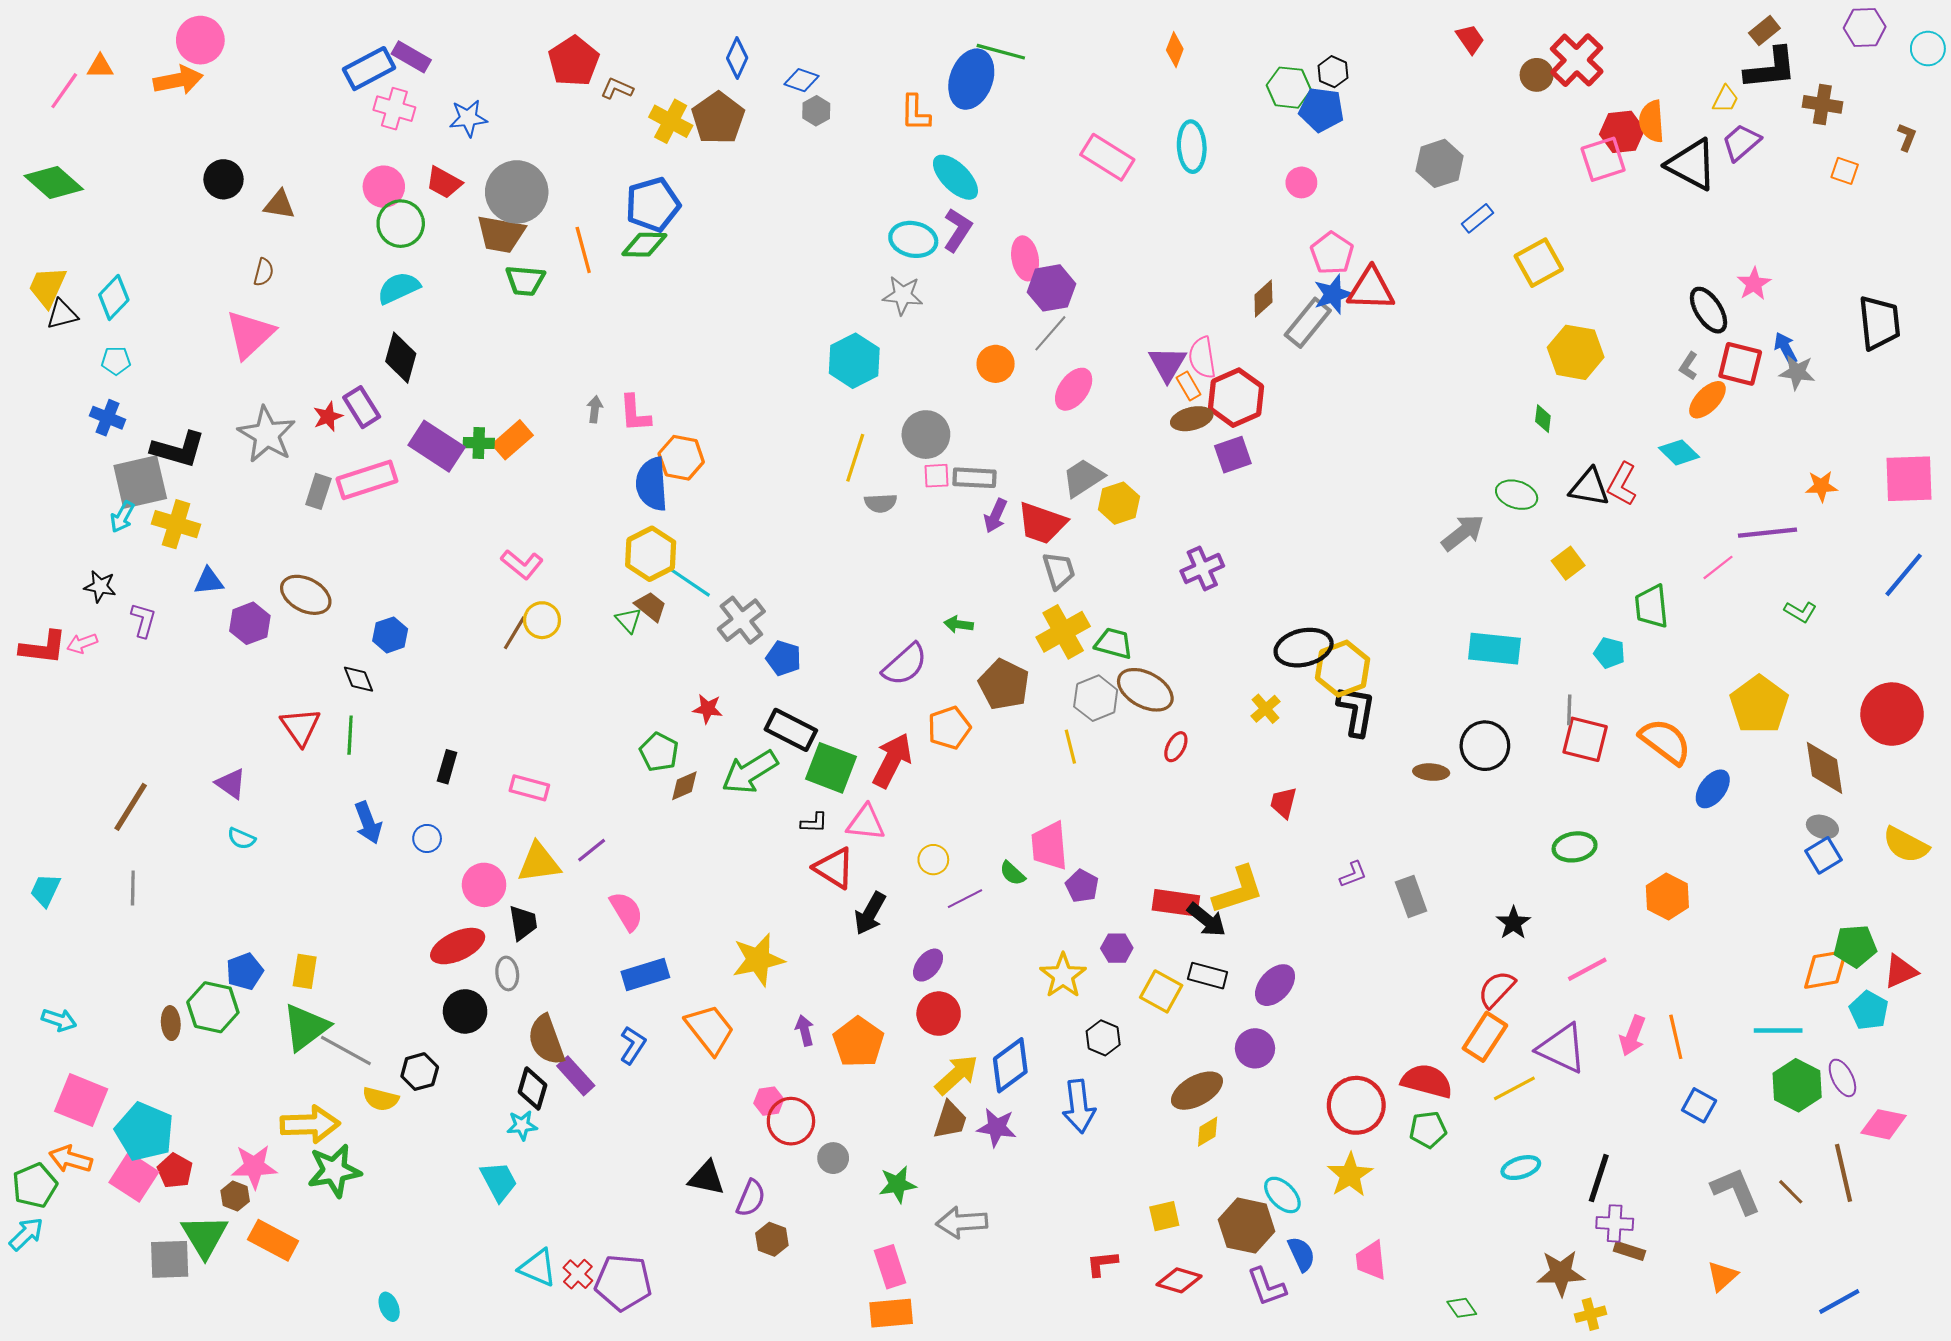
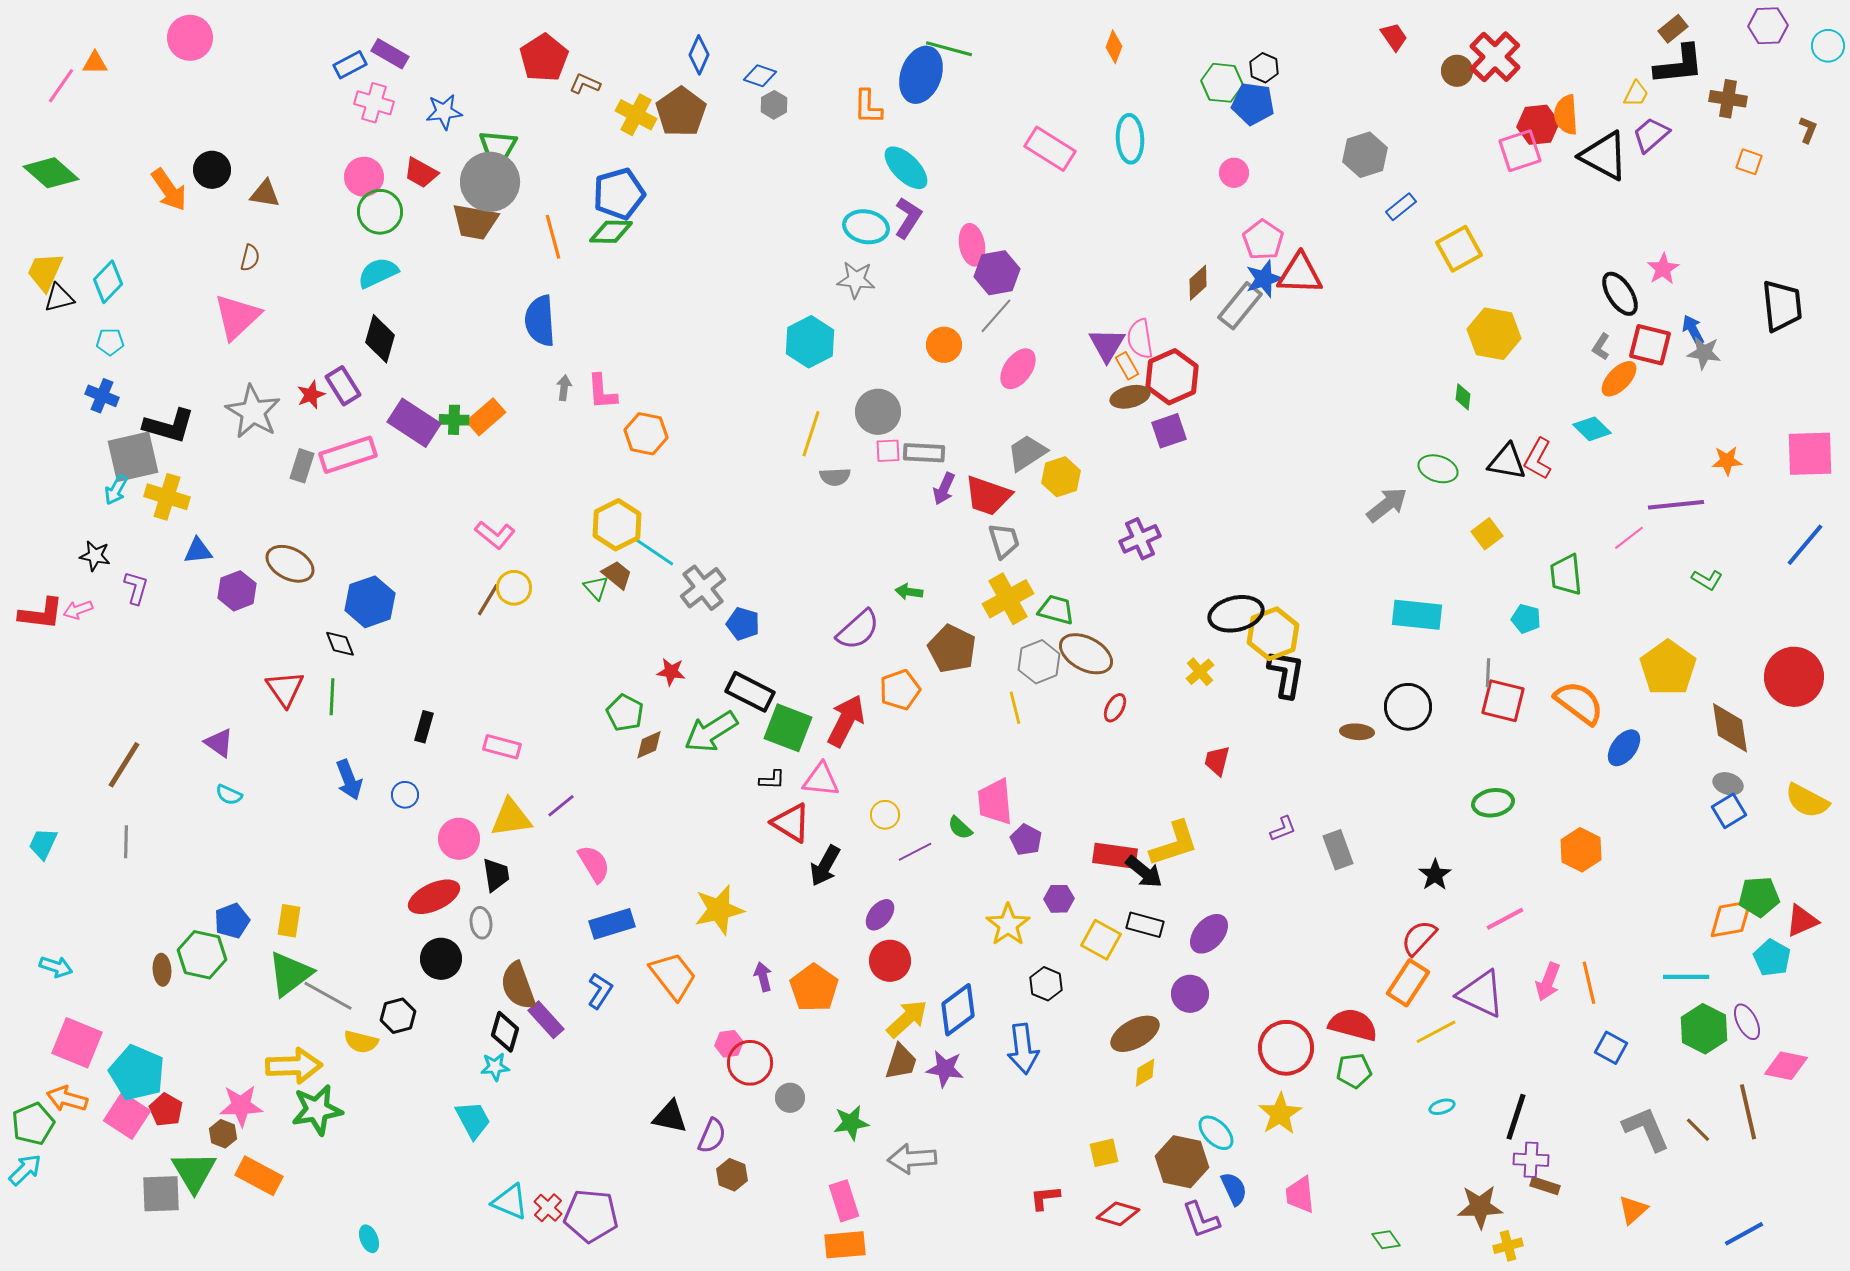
blue rectangle: (369, 69) -> (350, 65), size x0.7
orange arrow: (178, 80) -> (169, 190), moved, turned 66
green trapezoid: (525, 281) -> (498, 146), moved
blue semicircle: (652, 484) -> (540, 321), moved
blue hexagon: (390, 635) -> (370, 602), size x1.5
cyan ellipse: (1521, 1168) -> (1442, 1107), size x0.7

